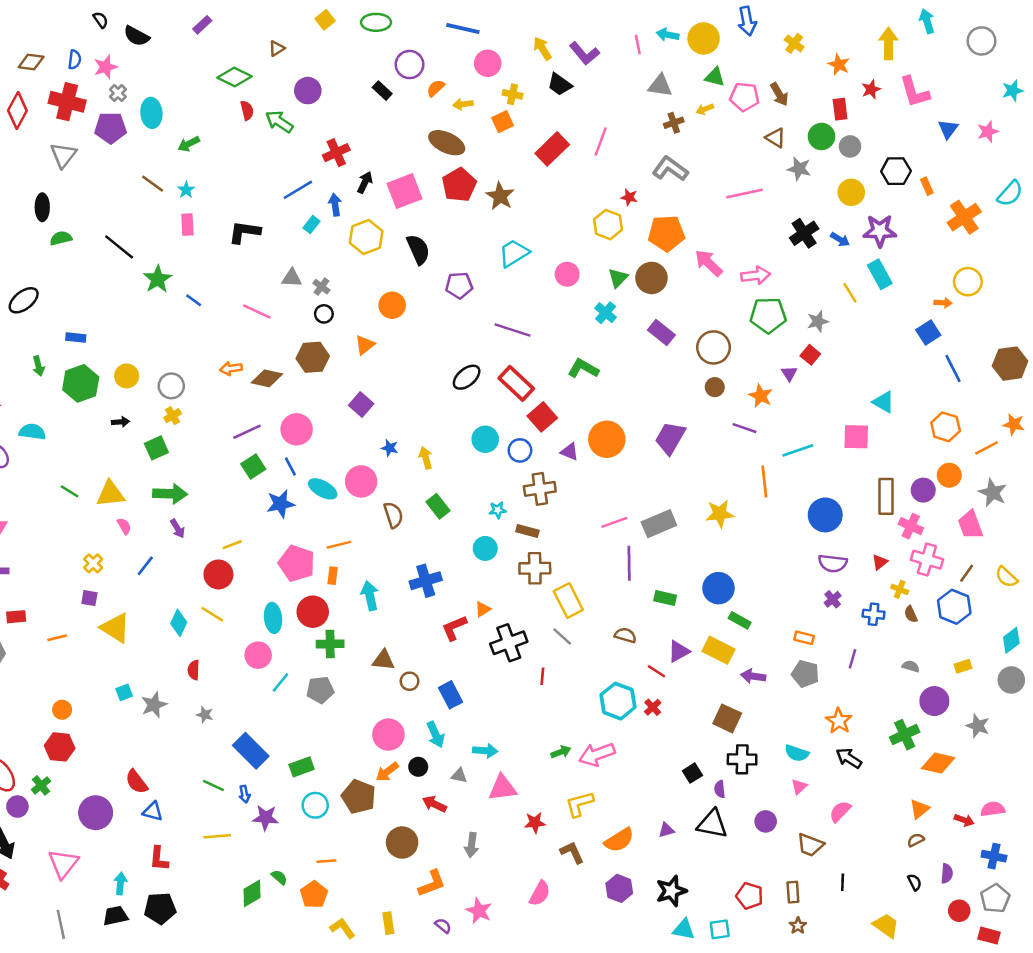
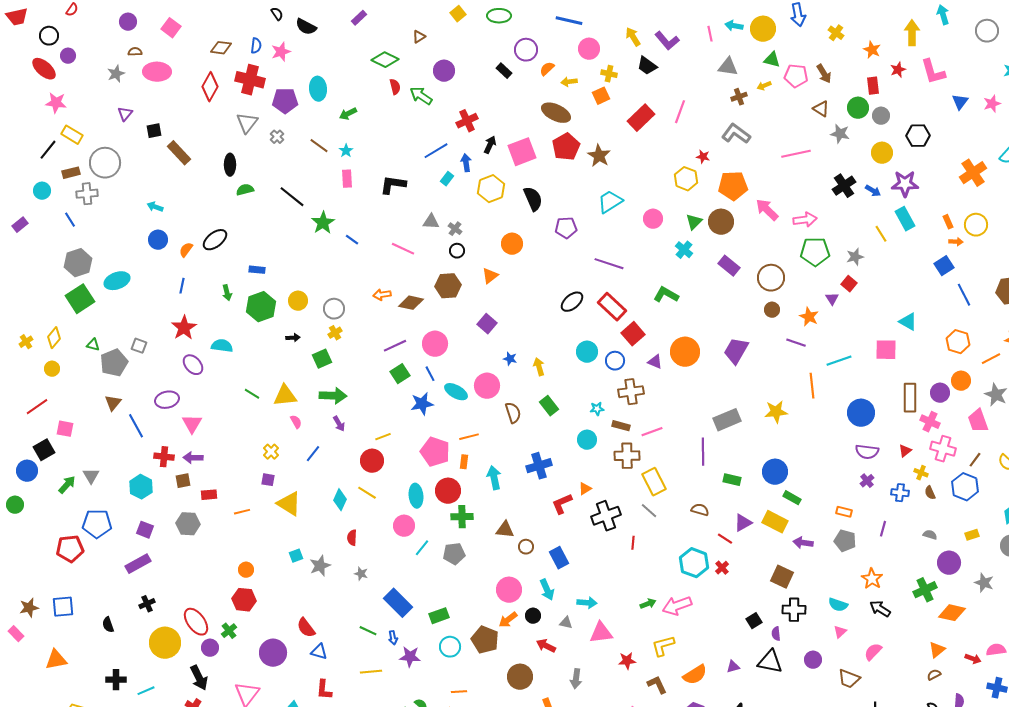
gray cross: (118, 93) -> (277, 137), moved
orange rectangle: (927, 186) -> (948, 222), moved
pink line: (614, 522) -> (652, 432), moved

